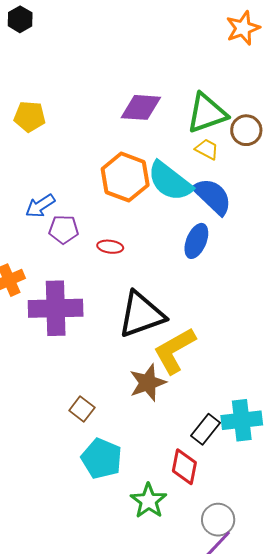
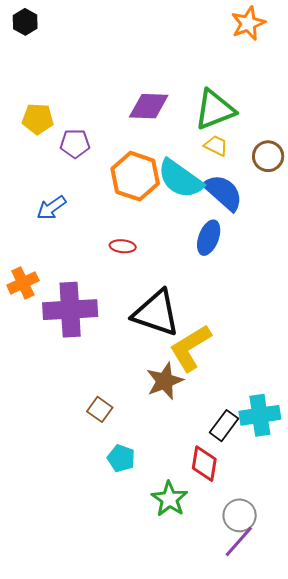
brown circle: (246, 130) -> (268, 156), moved
purple pentagon: (64, 229) -> (75, 144), moved
black triangle: (141, 315) -> (156, 313), turned 40
cyan pentagon: (102, 459) -> (121, 458), size x0.7

